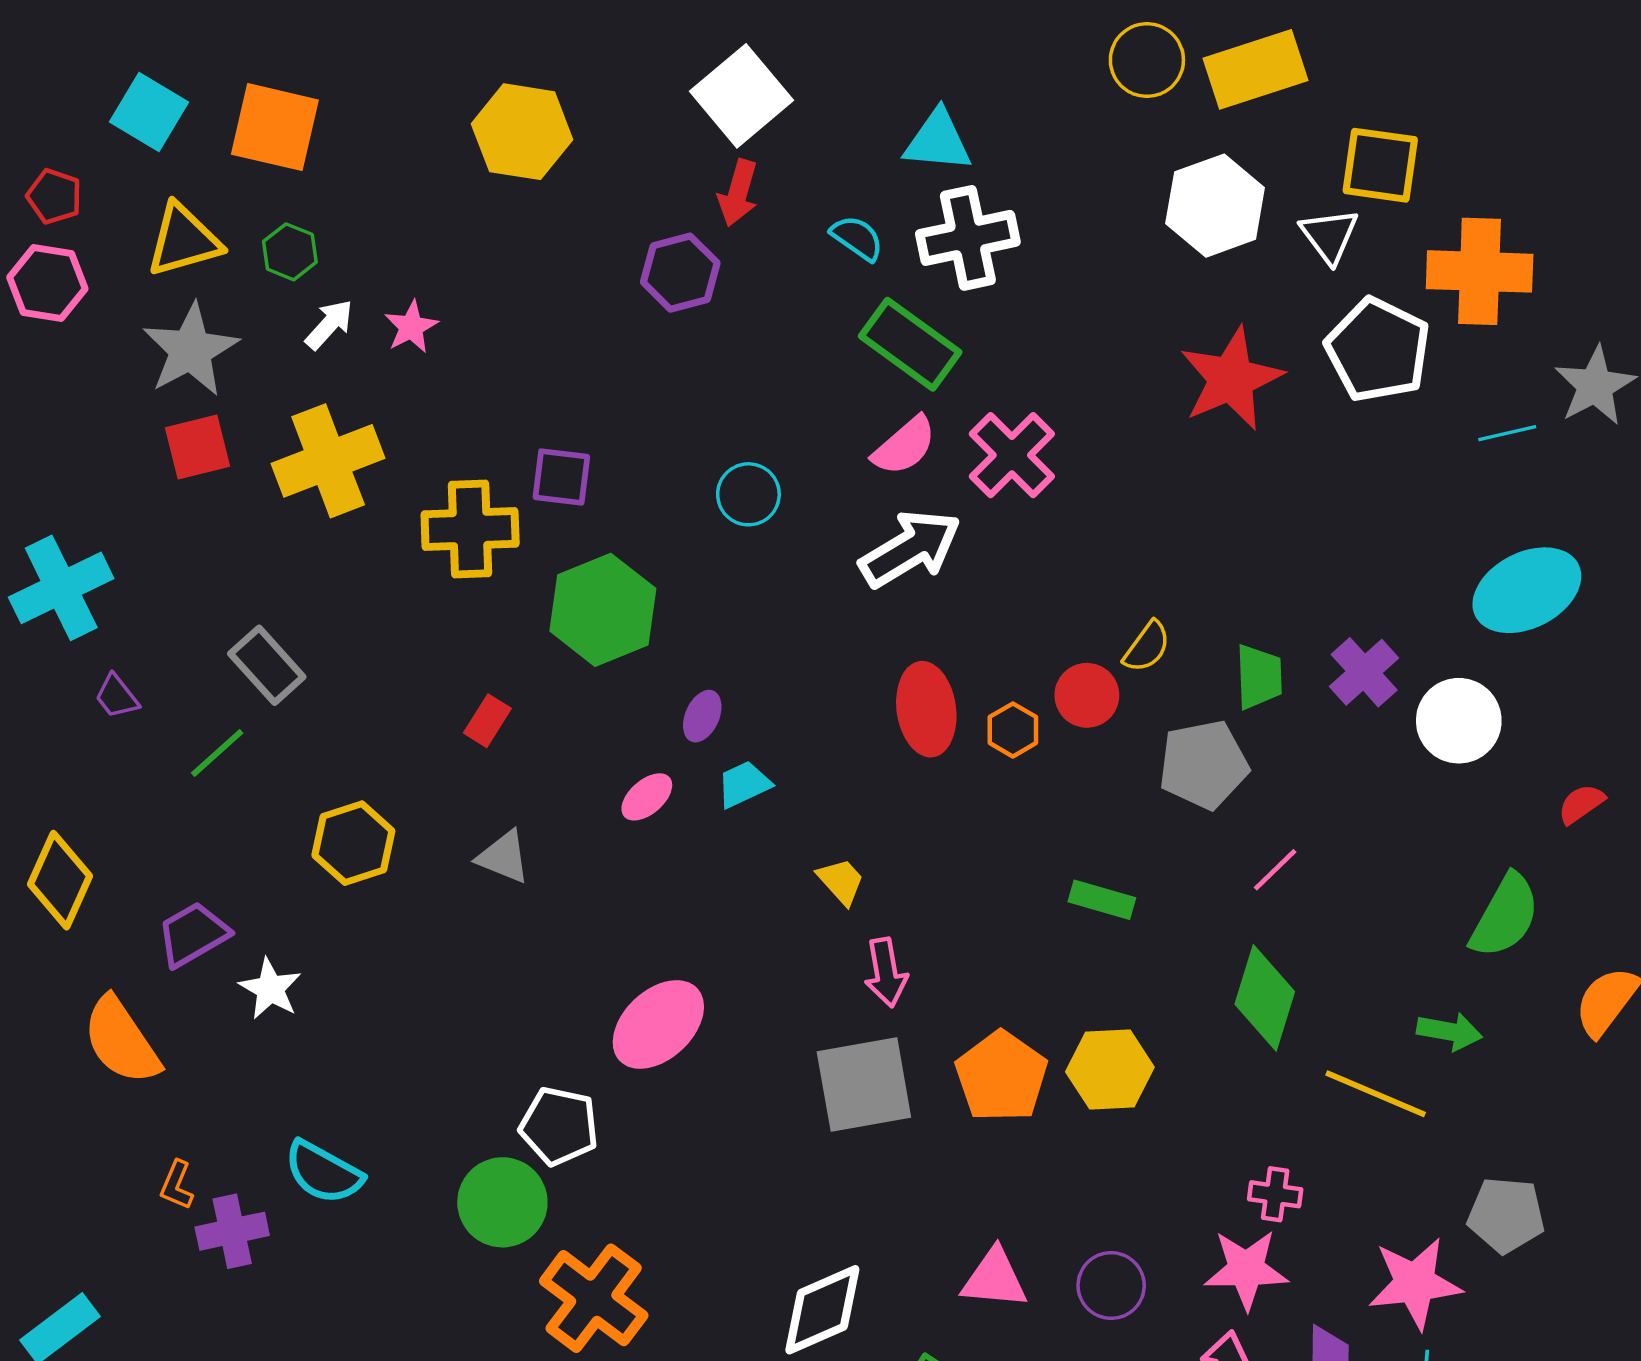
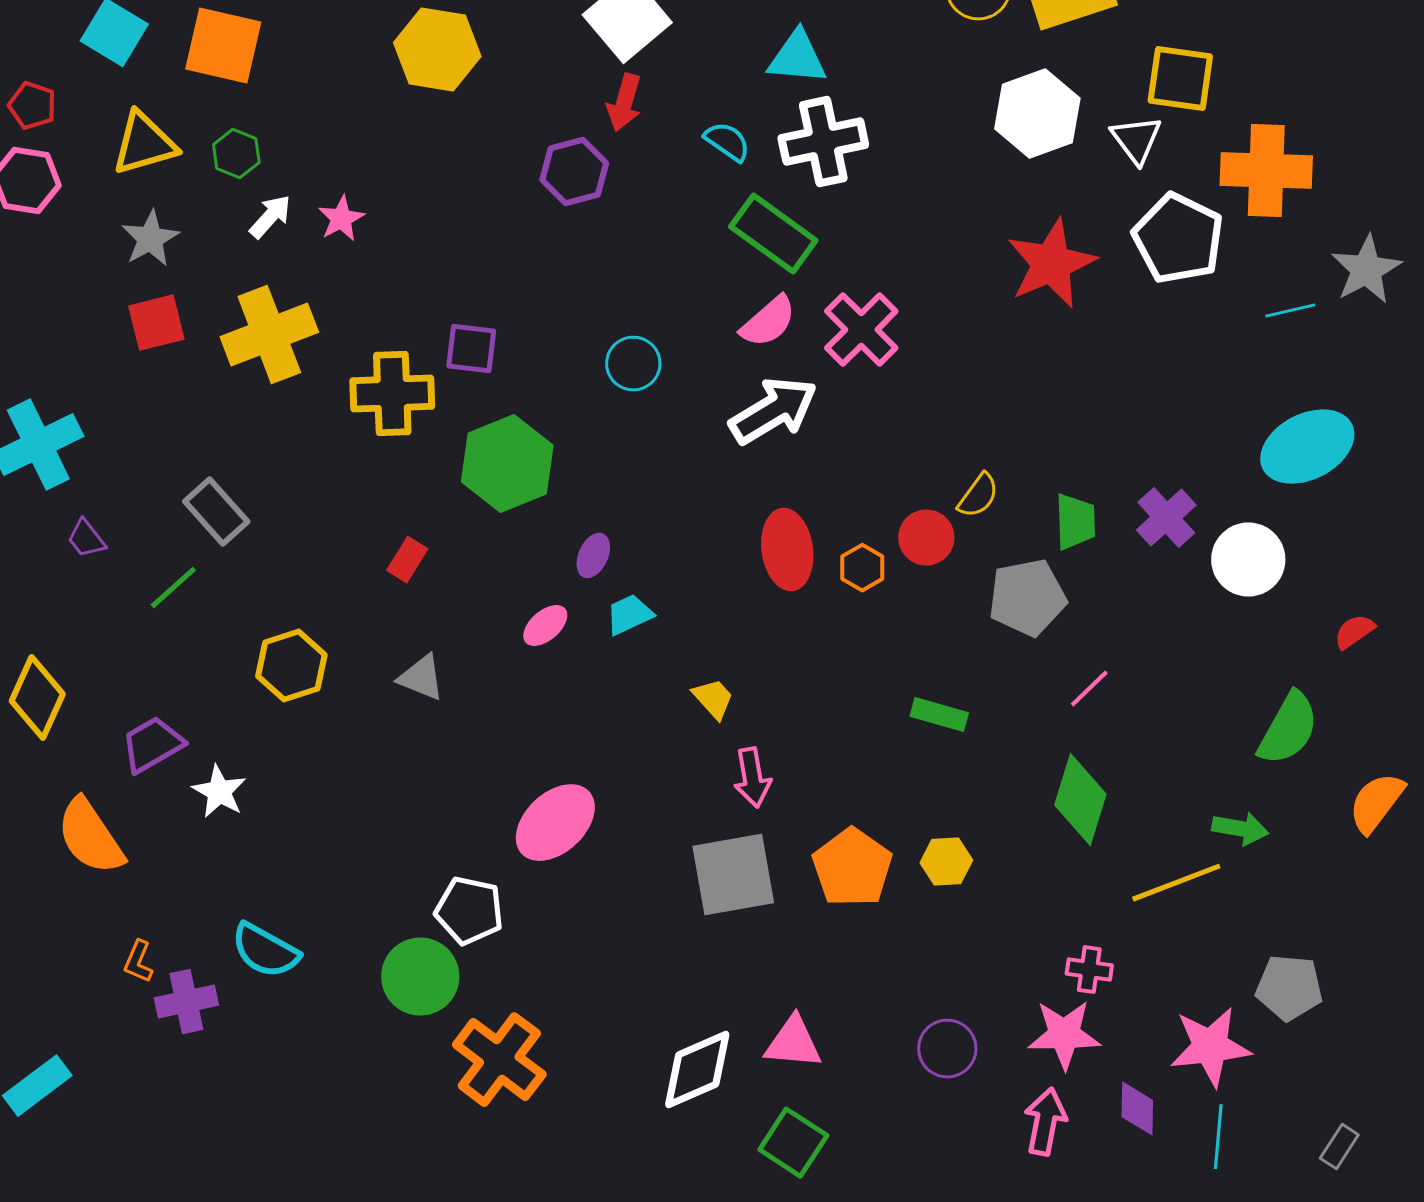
gray star: (191, 350) -> (150, 239), size x0.7
yellow hexagon: (1110, 1070) -> (946, 862), size x0.7
yellow line: (1376, 1094) -> (1176, 883), turned -44
pink triangle: (994, 1279) -> (793, 1043), moved

